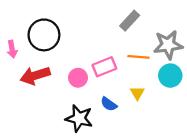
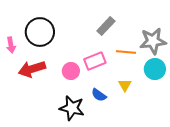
gray rectangle: (130, 21) -> (106, 26), moved

